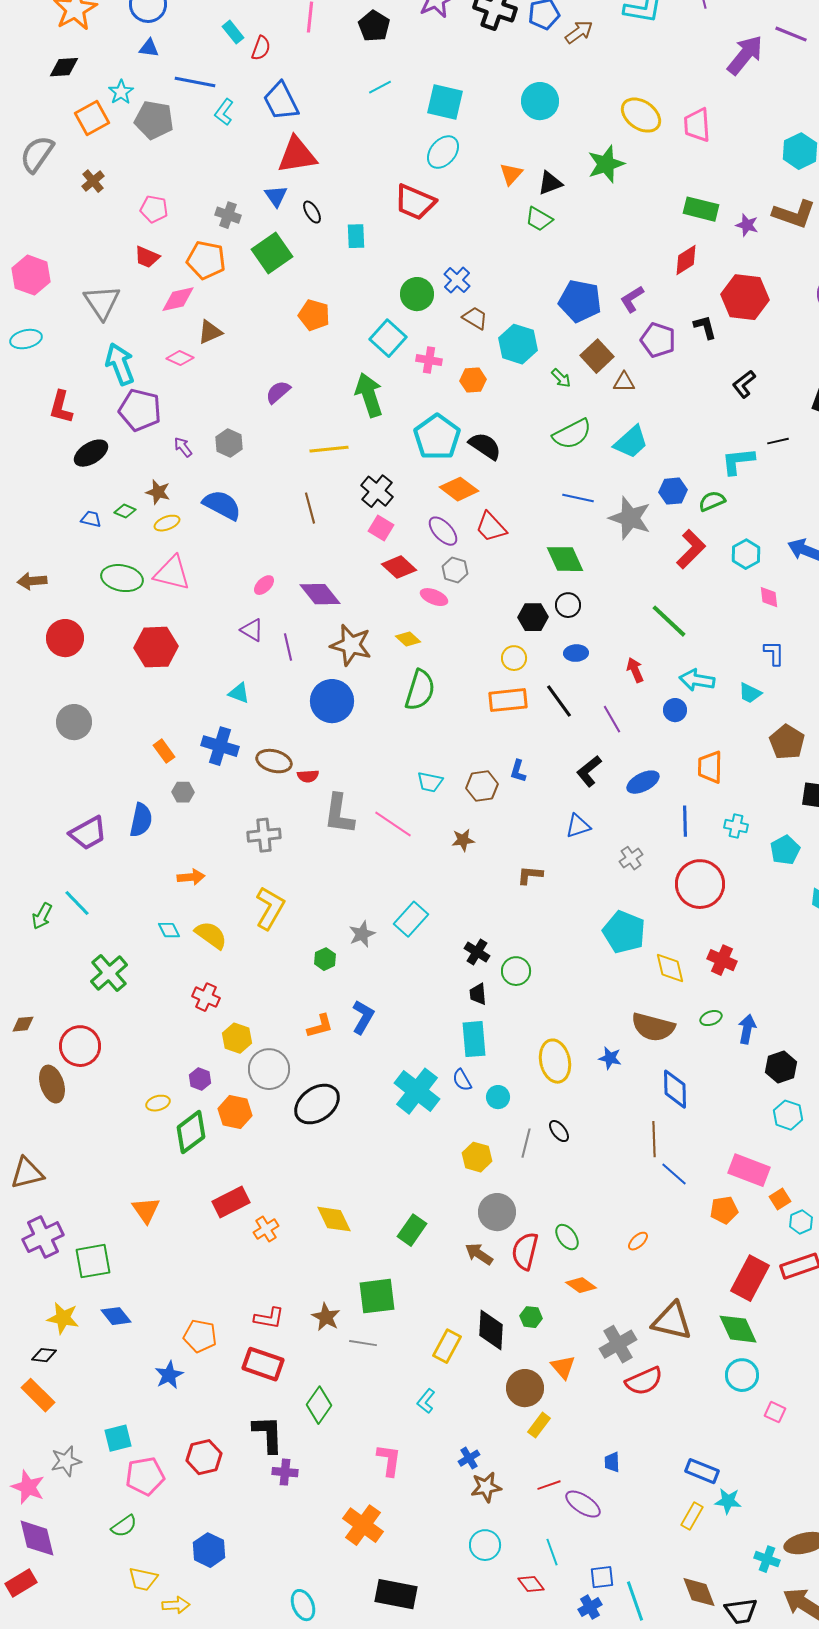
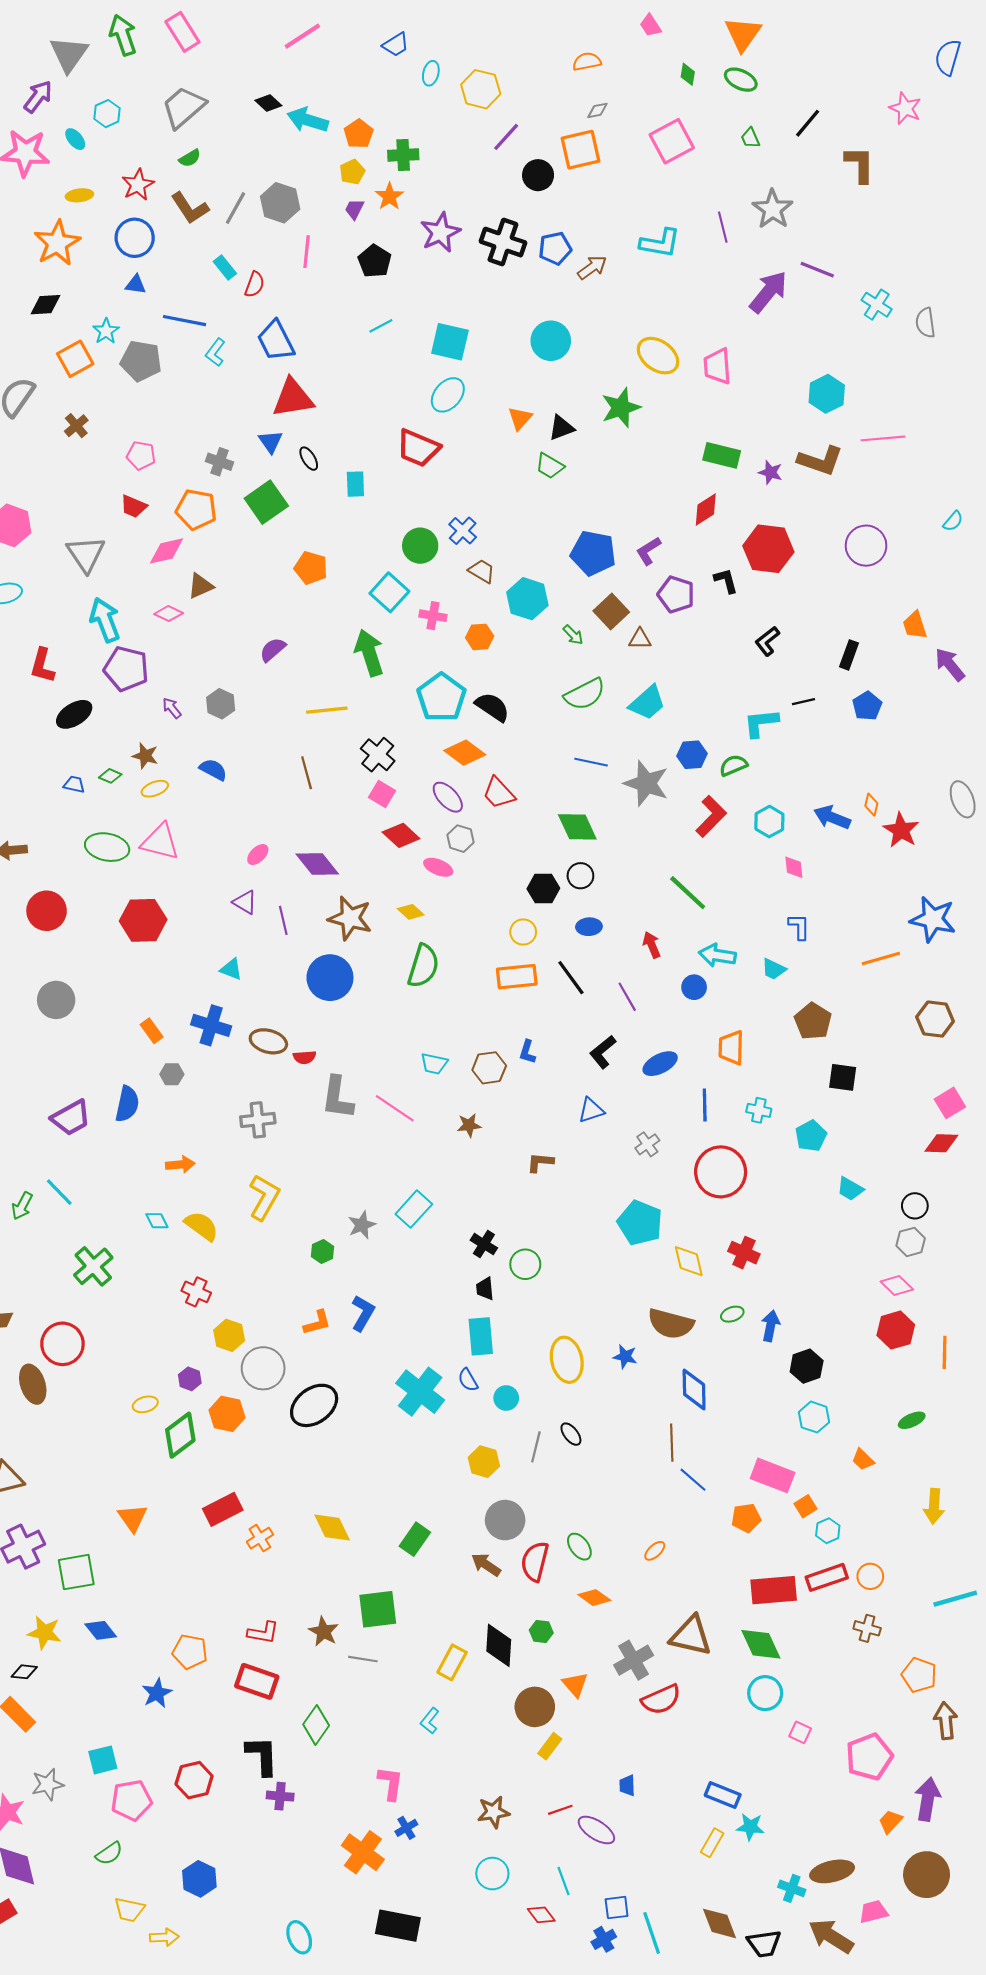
blue semicircle: (222, 505) -> (213, 770), size x0.7
red rectangle: (750, 1278) -> (774, 1590), turned 57
blue cross: (469, 1458) -> (406, 1828), moved

